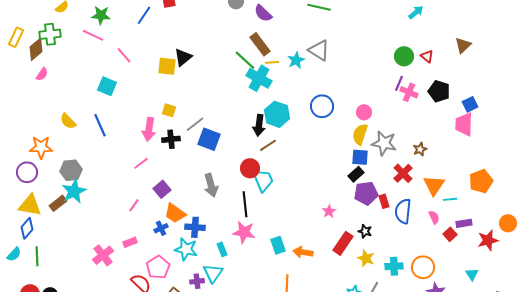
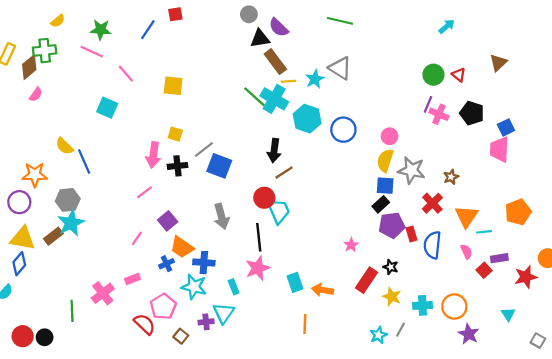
black triangle: (183, 57) -> (260, 38), moved, turned 30
green line: (245, 60) -> (254, 97), moved
cyan hexagon: (277, 114) -> (307, 119), moved
blue line: (100, 125) -> (84, 161), moved
pink star: (244, 232) -> (258, 268), turned -30
green line: (37, 256) -> (72, 311), moved

